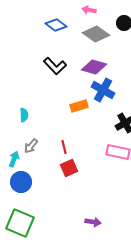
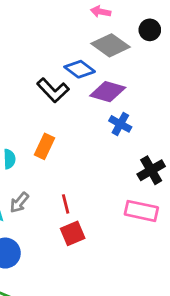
blue diamond: (56, 25) -> (80, 69), moved
blue cross: (103, 90) -> (120, 124), size x0.7
orange rectangle: (79, 106) -> (45, 146), moved, turned -48

